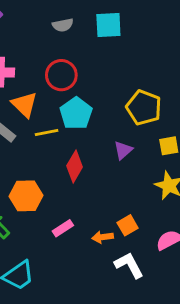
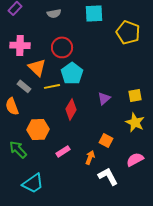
gray semicircle: (63, 25) -> (54, 13), moved
yellow pentagon: (144, 108) -> (128, 32), moved
orange square: (128, 225) -> (106, 140), moved, turned -32
orange arrow: (103, 237) -> (90, 157), turned 120

